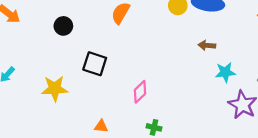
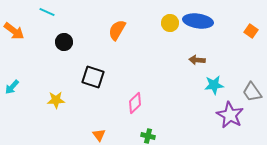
yellow star: (55, 89) -> (56, 100), size x0.7
orange triangle: (101, 126) -> (99, 135), turned 48

